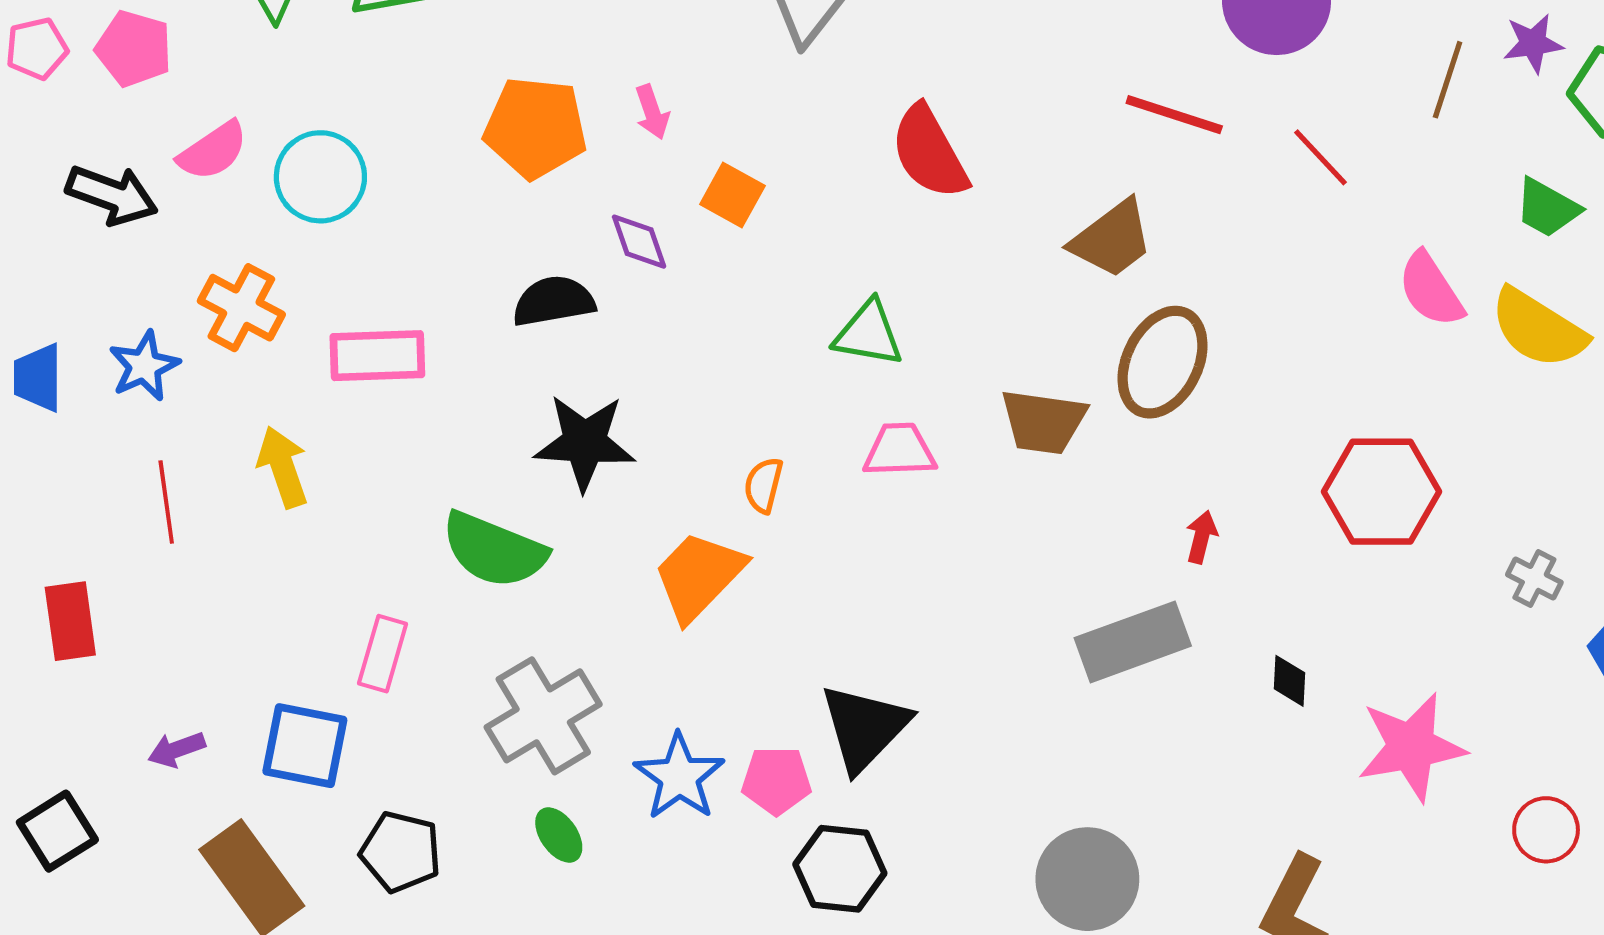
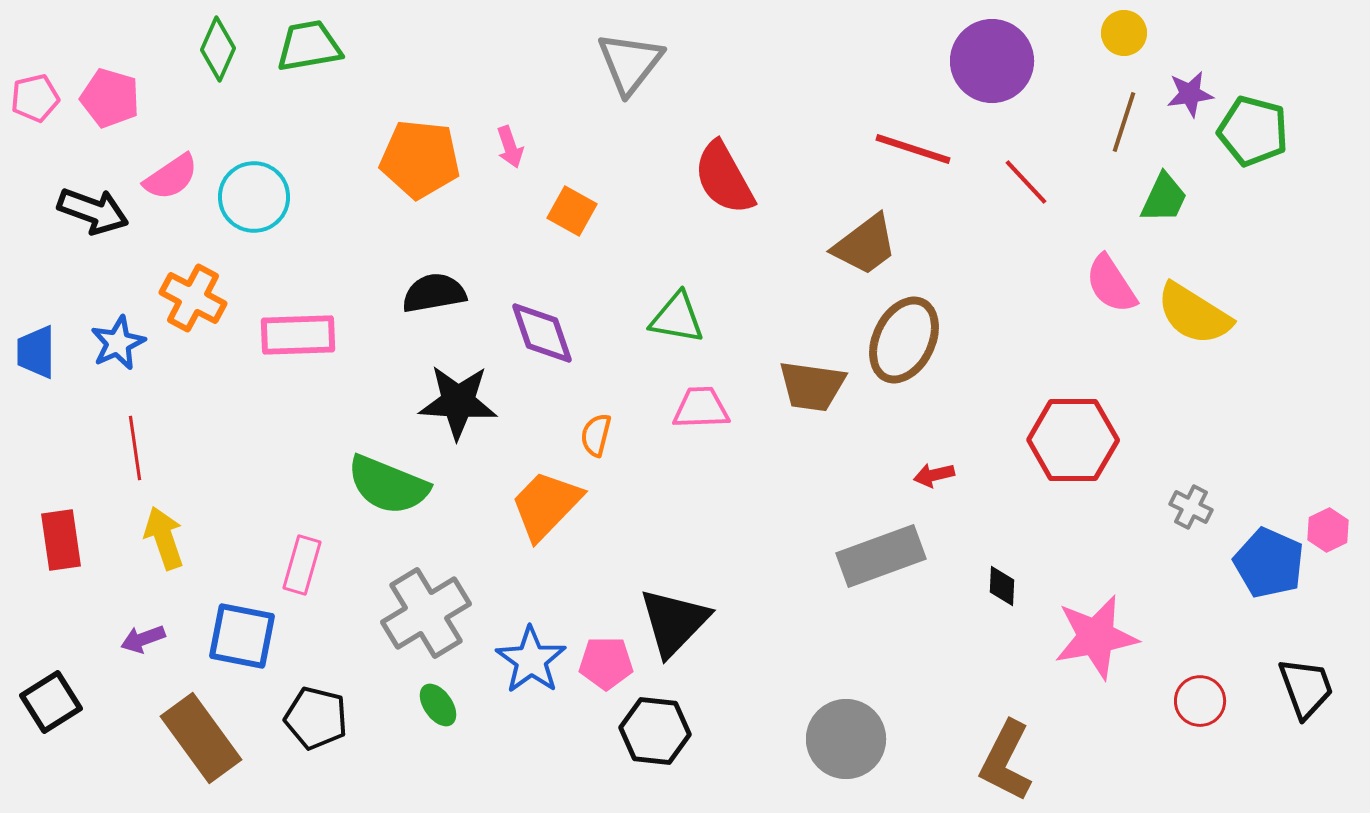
green trapezoid: (1547, 208) -> (1164, 198), moved, turned -94
purple diamond: (639, 242) -> (542, 333), moved, size x1.4
yellow arrow: (283, 467) -> (164, 538), moved
red arrow: (1201, 537) -> (934, 475), turned -117

